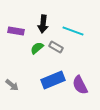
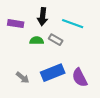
green semicircle: (37, 48) -> (37, 41), turned 40
gray arrow: (12, 85) -> (23, 78), moved

